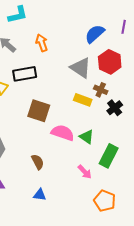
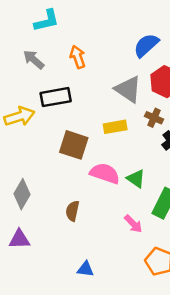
yellow rectangle: (83, 100) -> (115, 127), moved, turned -30
brown semicircle: (38, 162) -> (72, 211), turned -140
blue triangle: (40, 195) -> (85, 269), moved

